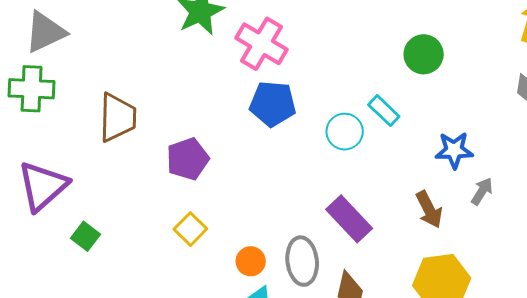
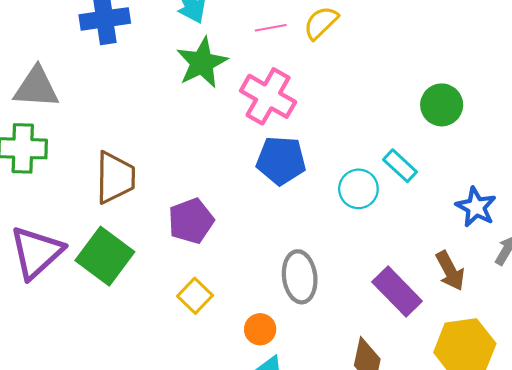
gray triangle: (45, 32) -> (36, 87), turned 30
blue star: (454, 150) -> (476, 207), turned 30
purple rectangle: (349, 219) -> (397, 291), moved
green square: (86, 236) -> (105, 256), moved, size x1.8
gray ellipse: (302, 261) -> (300, 277), moved

